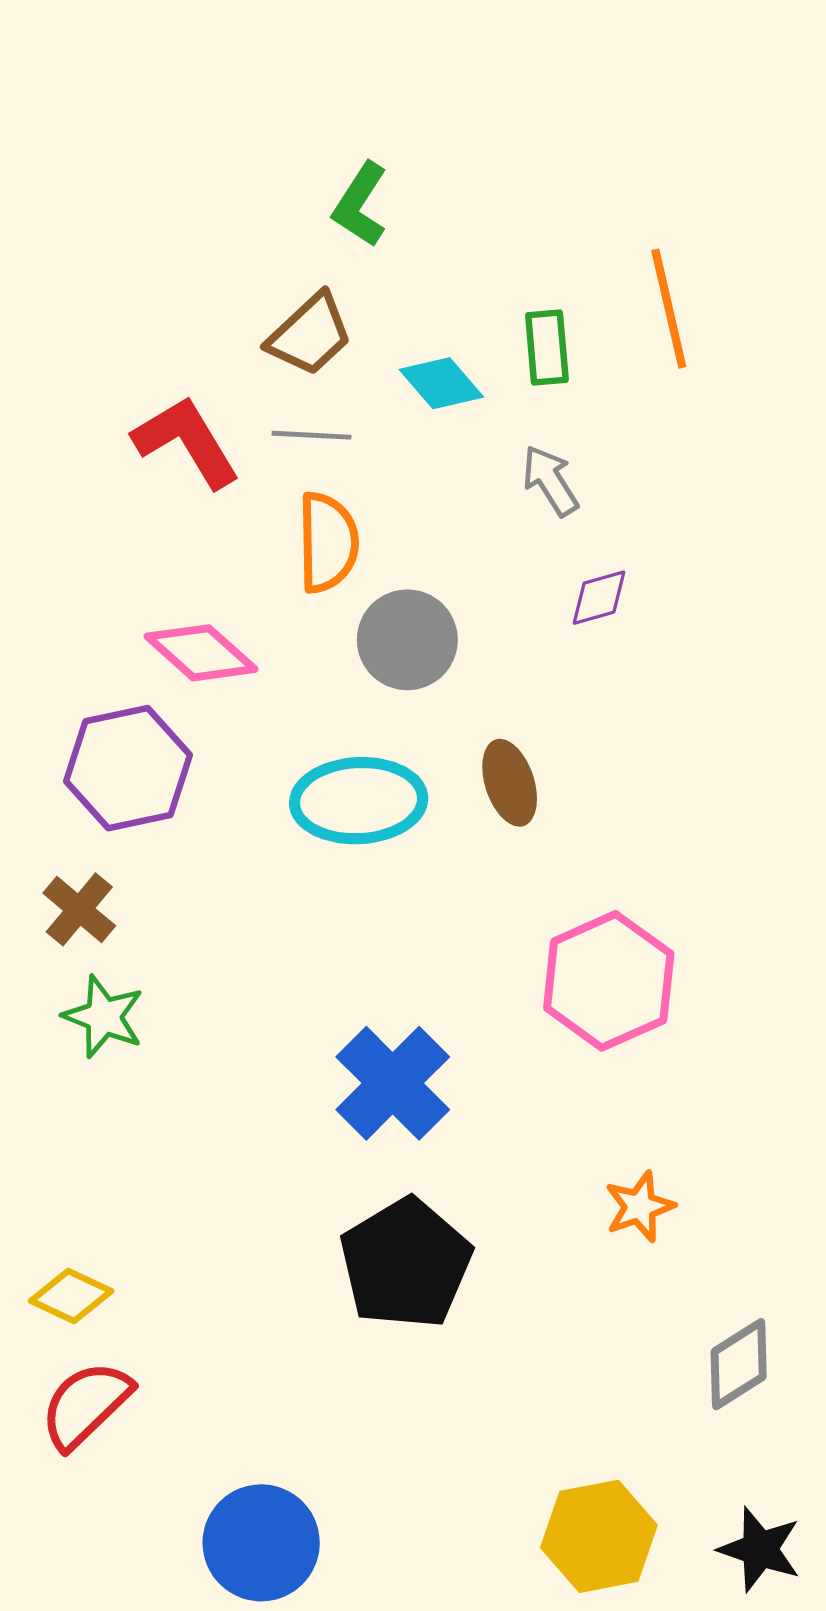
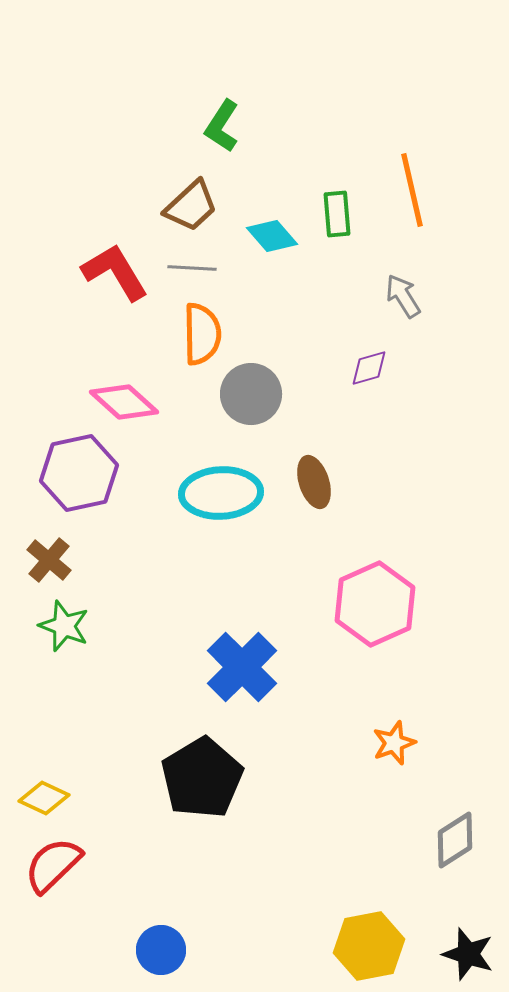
gray arrow: (550, 481) -> (403, 296), moved
black pentagon: (406, 1263) -> (202, 778), moved
blue circle: (261, 1543) -> (161, 950), size x0.7

